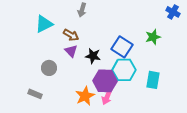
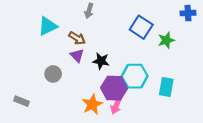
blue cross: (173, 12) -> (188, 13), turned -32
blue square: (122, 47) -> (141, 27), moved
gray rectangle: (35, 94) -> (22, 101), moved

